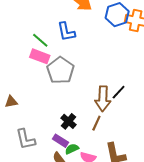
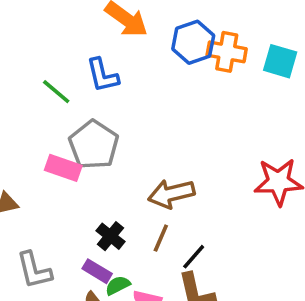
pink rectangle: (40, 56) -> (63, 168), moved
black line: (119, 92) -> (194, 257), moved
brown arrow: (103, 99) -> (171, 194), turned 75

